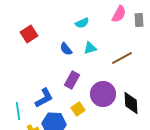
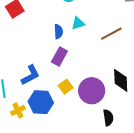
blue semicircle: (66, 49) -> (58, 32), moved, turned -144
purple circle: (103, 94) -> (92, 91), moved

